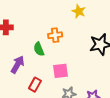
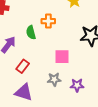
pink square: (61, 71) -> (62, 57), moved

